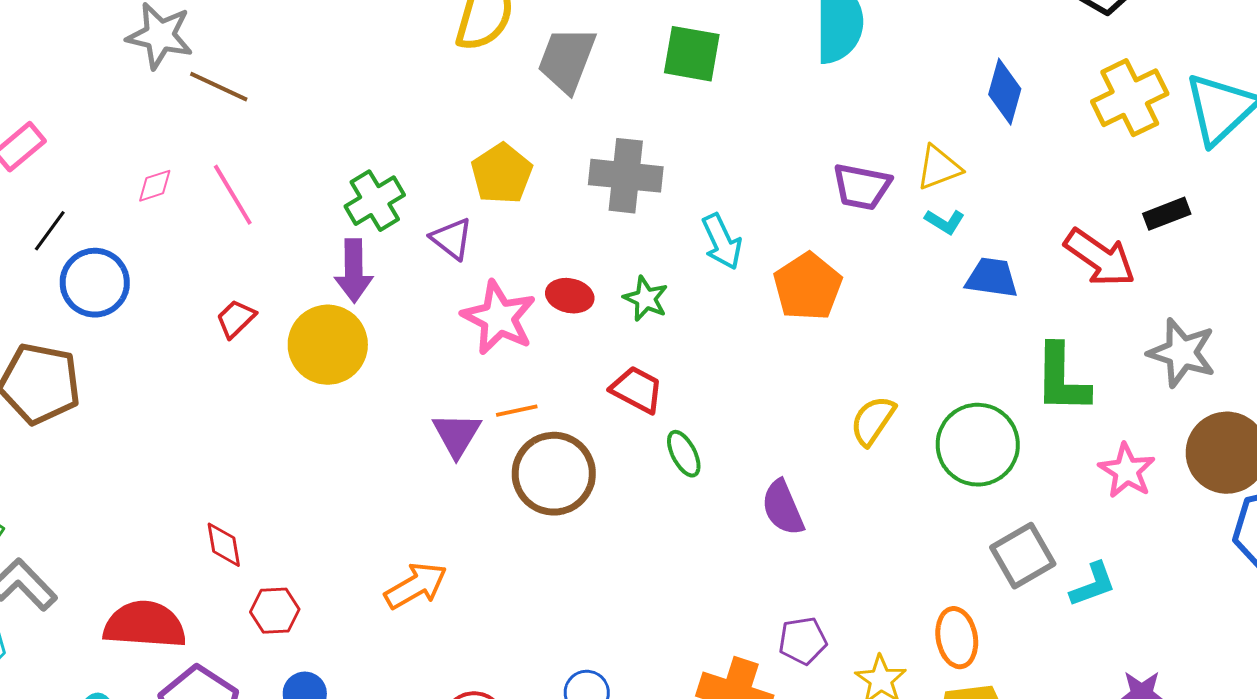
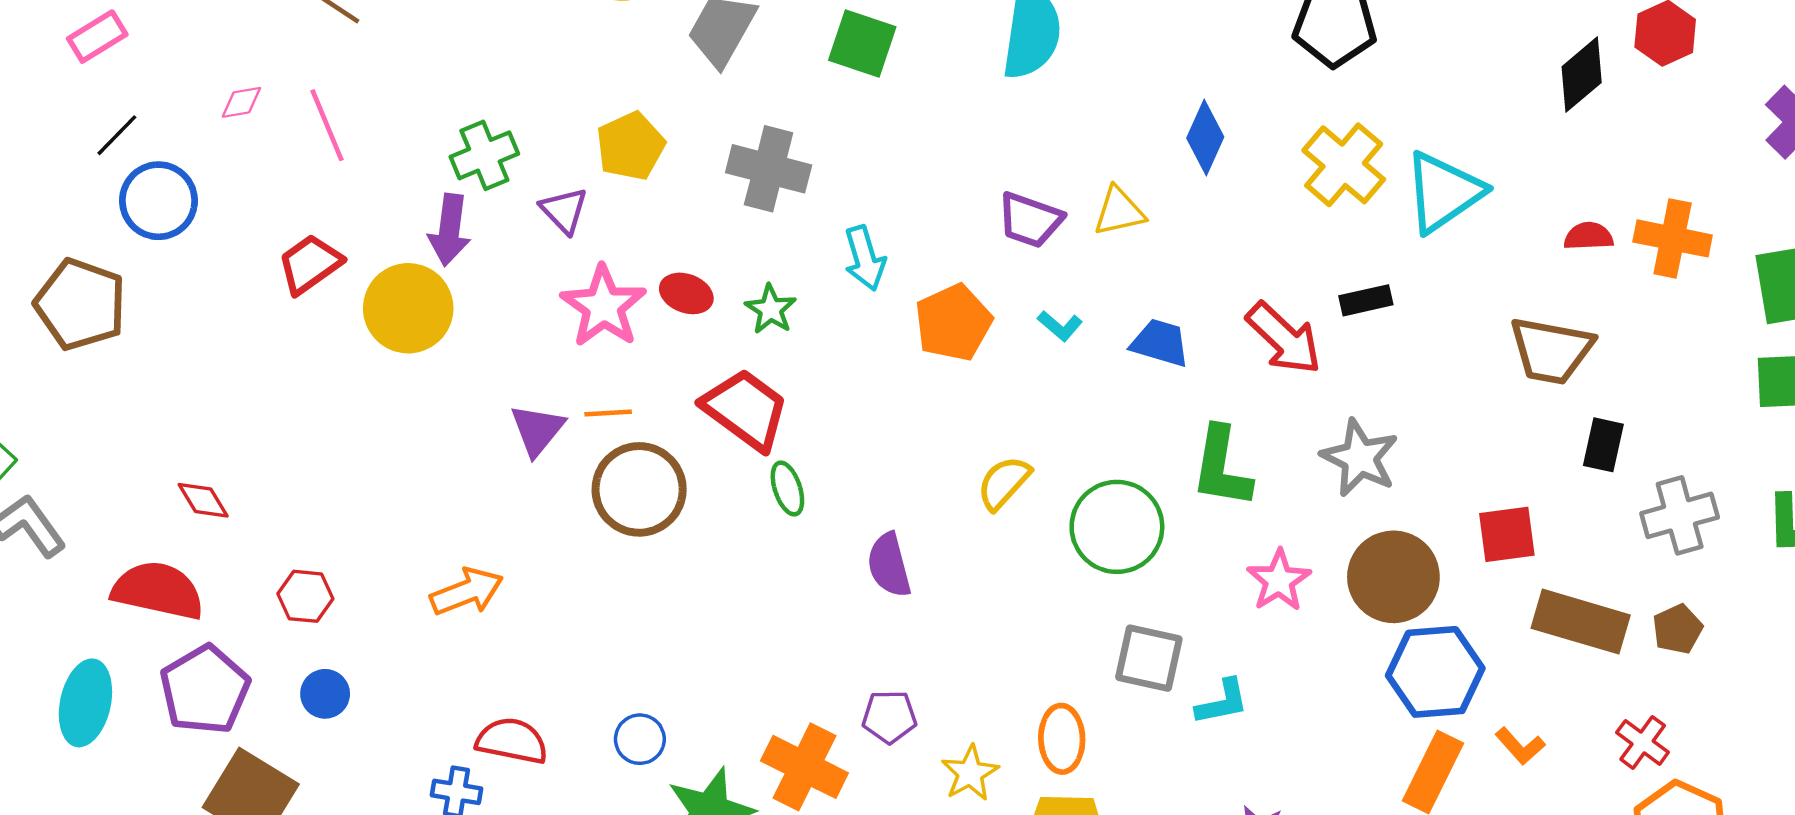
yellow cross: (1130, 98) -> (1344, 165), turned -32
cyan L-shape: (945, 222) -> (1060, 326), moved
red trapezoid: (236, 319) -> (310, 264), size x1.4
red trapezoid: (637, 390) -> (746, 409), size x1.5
red diamond: (224, 545) -> (203, 500), moved, turned -30
gray square: (1023, 556) -> (1149, 658), turned 34

